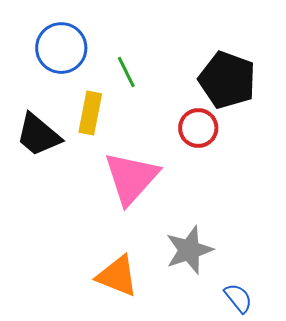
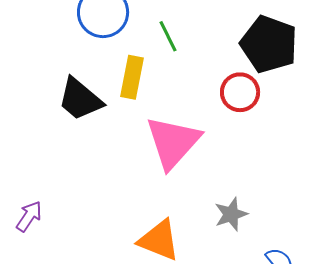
gray star: (189, 250) -> (231, 214), size x0.7

